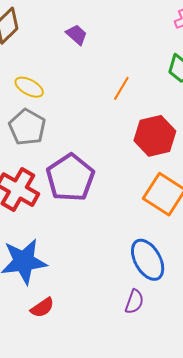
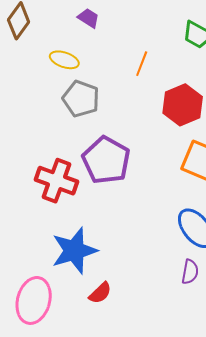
yellow ellipse: (29, 87) -> (64, 60), moved
gray pentagon: (27, 127) -> (81, 99), moved

